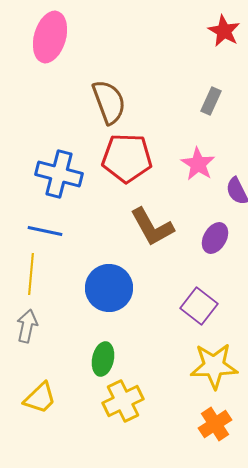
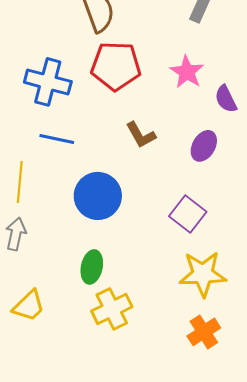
brown L-shape: (152, 227) -> (141, 135), size x0.7
blue line: (45, 231) -> (57, 139), moved

